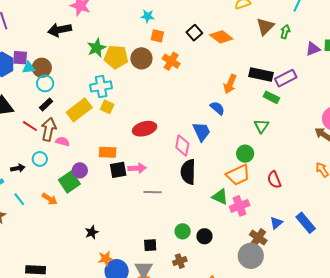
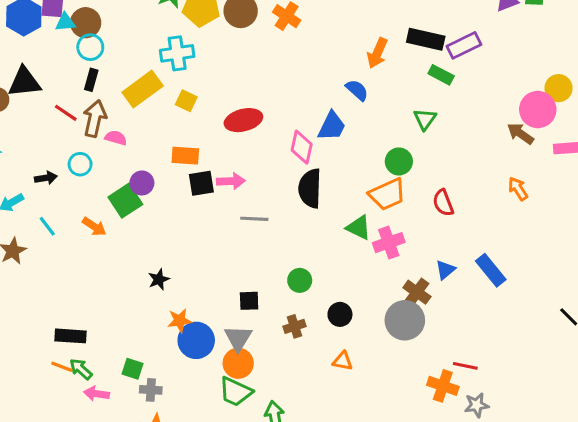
black rectangle: (46, 104) -> (91, 80), turned -32
yellow square: (107, 107) -> (186, 101), moved
blue trapezoid: (202, 132) -> (332, 126), turned 50
black circle: (204, 236) -> (340, 314), moved

